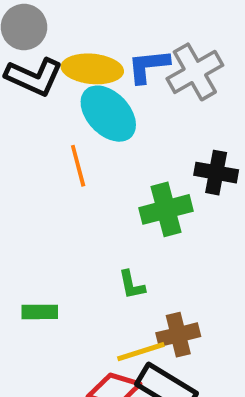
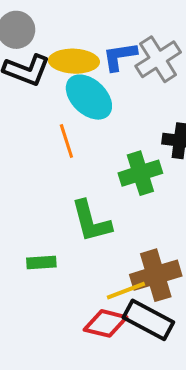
green L-shape: (132, 285) -> (91, 221), moved, size x1.8
brown cross: (178, 335) -> (156, 275), size x1.4

